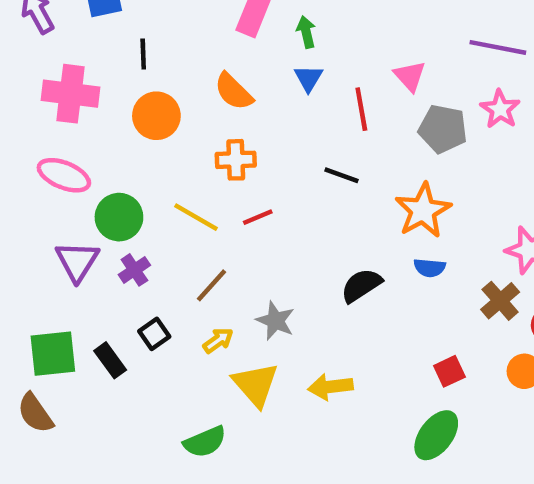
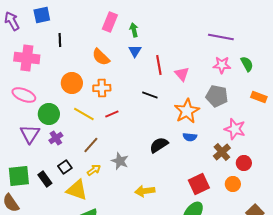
pink triangle: (410, 76) -> (182, 74), moved
pink star: (500, 109) -> (222, 65), turned -30
orange circle: (156, 116) -> (72, 83), moved
gray pentagon: (443, 129) -> (217, 96), moved
red square: (449, 371) -> (199, 184), size x1.5
yellow triangle: (256, 385) -> (77, 190), moved, turned -30

